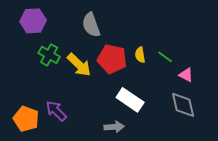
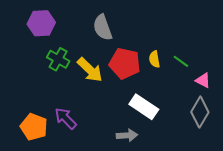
gray diamond: (183, 105) -> (200, 112), turned 44

